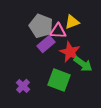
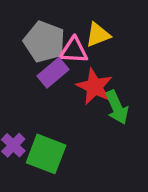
green arrow: (83, 64) -> (117, 107), turned 30
green square: (59, 80) -> (46, 154), moved

